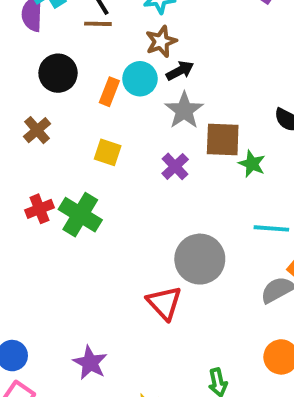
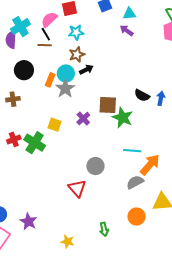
gray star: (184, 110) -> (65, 89), moved
brown cross: (37, 130) -> (13, 99), turned 32
yellow square: (108, 152) -> (55, 125), moved
green star: (252, 164) -> (123, 118), size x1.5
gray circle: (200, 259) -> (95, 166), size x0.7
purple star: (90, 363) -> (28, 221), moved

